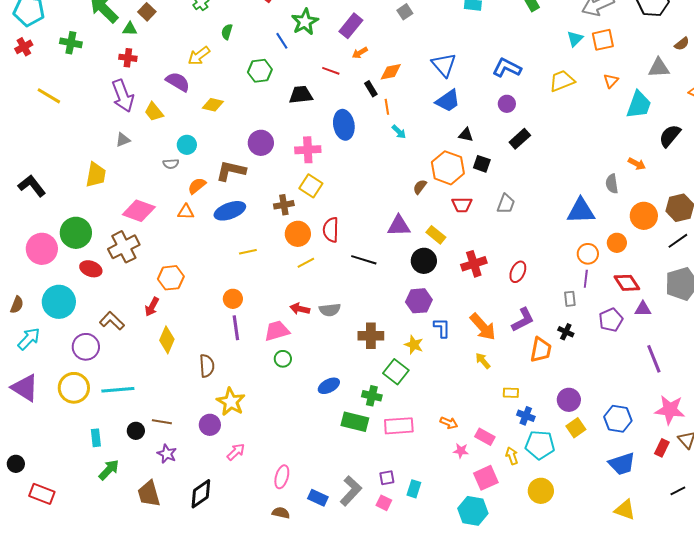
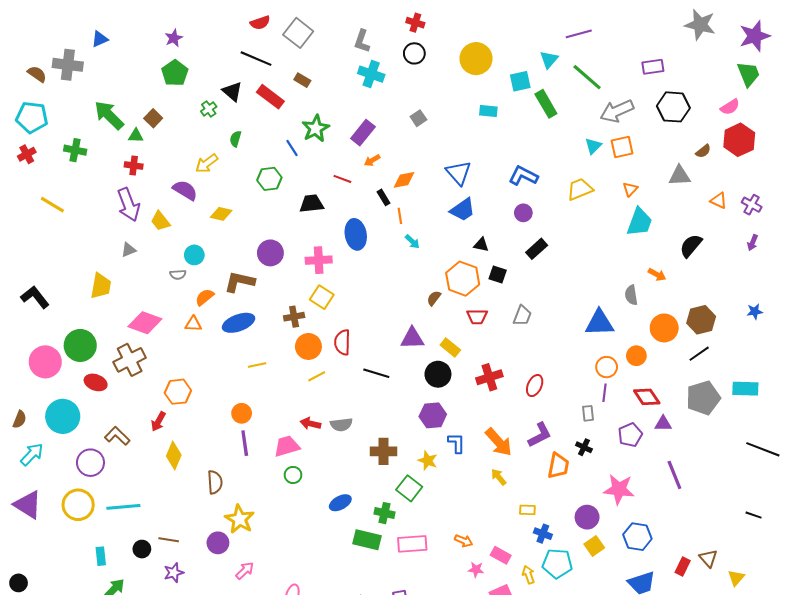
cyan trapezoid: (639, 105) -> (639, 222), moved
pink star: (670, 410) -> (619, 489), moved
purple star: (167, 454) -> (174, 573), turned 30

